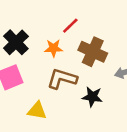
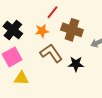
brown L-shape: (62, 79) -> (51, 53), turned 45
yellow triangle: (37, 111) -> (21, 78), moved

